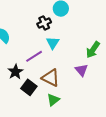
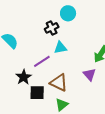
cyan triangle: (53, 43) -> (60, 48), turned 48
black square: (29, 87) -> (37, 93), turned -35

